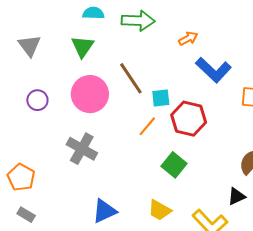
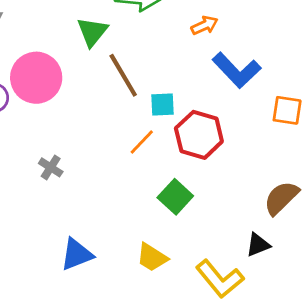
green triangle: (83, 47) -> (92, 32), moved
pink circle: (90, 94) -> (36, 78), moved
gray cross: (82, 149) -> (51, 167), size x0.6

